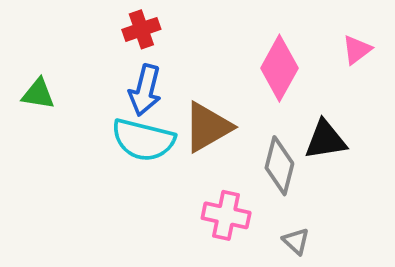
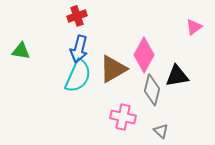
pink diamond: (279, 68) -> (144, 55), moved
cyan semicircle: (143, 140) -> (78, 76), turned -80

